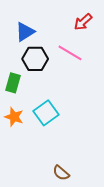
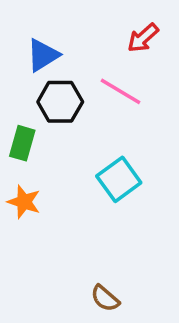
cyan square: (46, 113) -> (119, 179), moved

